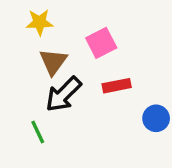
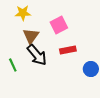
black arrow: (63, 94) -> (37, 55), turned -85
green line: (38, 132) -> (13, 65), moved

